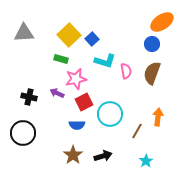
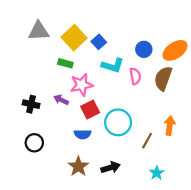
orange ellipse: (162, 22) -> (175, 50), moved
gray triangle: (24, 33) -> (39, 31), moved
blue circle: (152, 44) -> (144, 49), moved
black circle: (23, 133) -> (34, 143), moved, size x0.7

